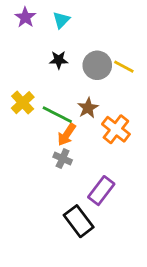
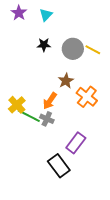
yellow cross: (23, 103) -> (17, 105), moved
green line: (57, 115) -> (29, 116), moved

